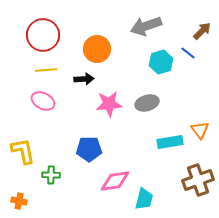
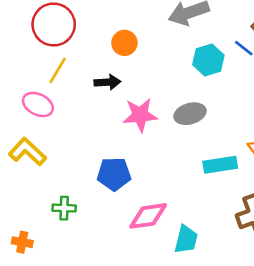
orange circle: (97, 49) -> (124, 43), size x0.7
yellow line: (46, 70) -> (58, 70), turned -55
pink ellipse: (43, 101) -> (38, 104), moved
yellow L-shape: (23, 151) -> (27, 152), moved, turned -36

